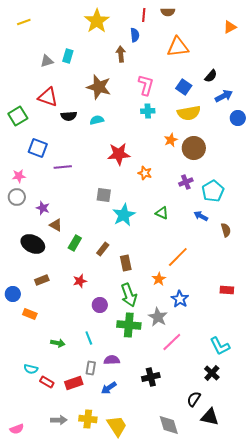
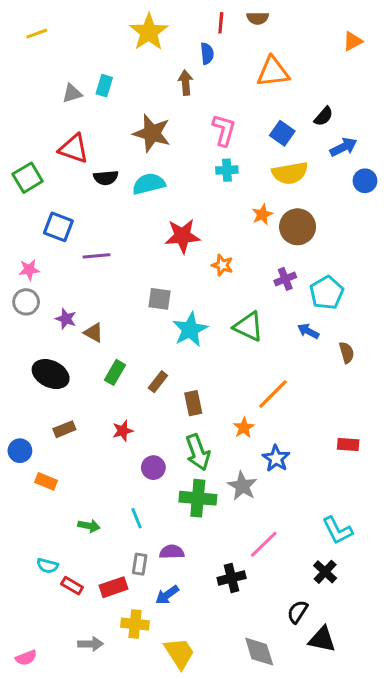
cyan semicircle: (97, 120) -> (149, 184), size x1.5
green triangle: (162, 213) -> (248, 326), size x1.5
brown triangle: (56, 225) -> (94, 333), moved
pink line: (172, 342) -> (264, 544), moved
yellow cross: (88, 419) -> (135, 624), moved

